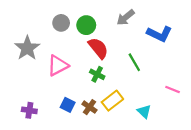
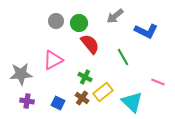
gray star: (27, 48) -> (21, 74), moved, turned 30
green cross: (97, 74) -> (85, 77), moved
blue square: (68, 105) -> (58, 103), moved
cyan triangle: (144, 111) -> (132, 102), size x1.6

